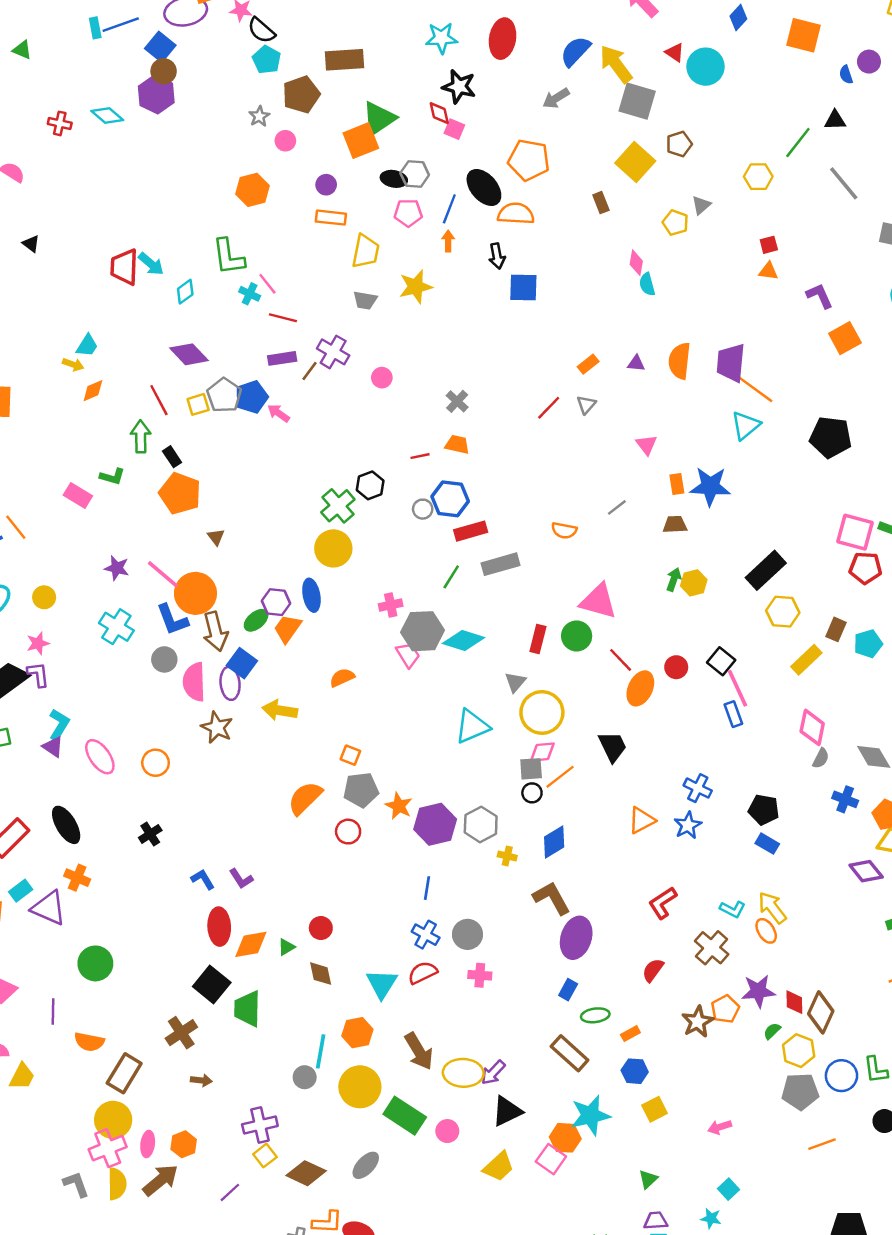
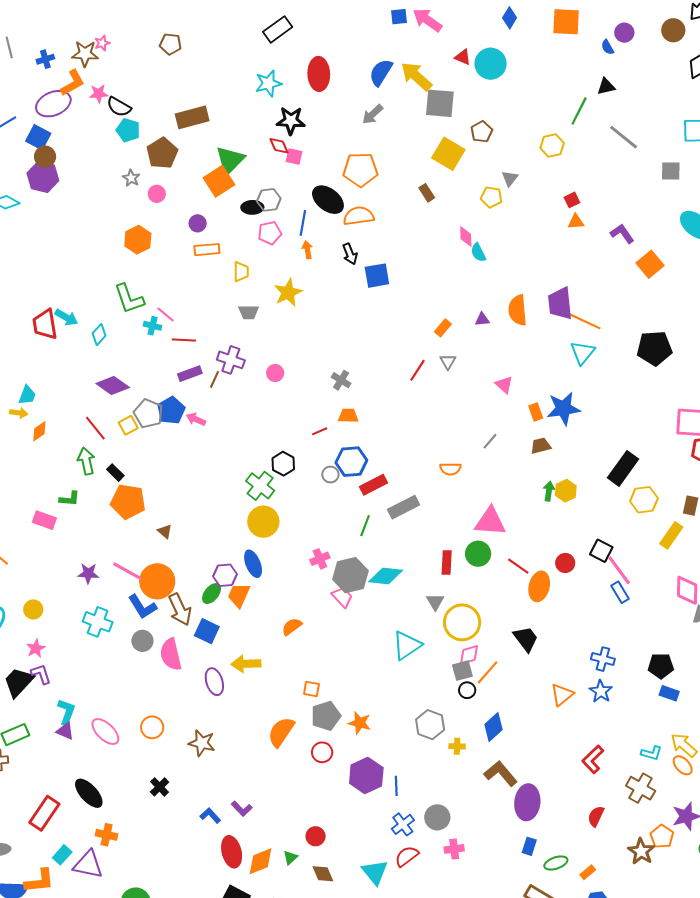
yellow trapezoid: (366, 251) -> (241, 272), size x0.7
purple ellipse: (230, 683) -> (214, 682), moved
brown star: (217, 727) -> (202, 743), moved
purple hexagon: (435, 824) -> (366, 776), moved
blue cross: (426, 935) -> (403, 824), turned 35

